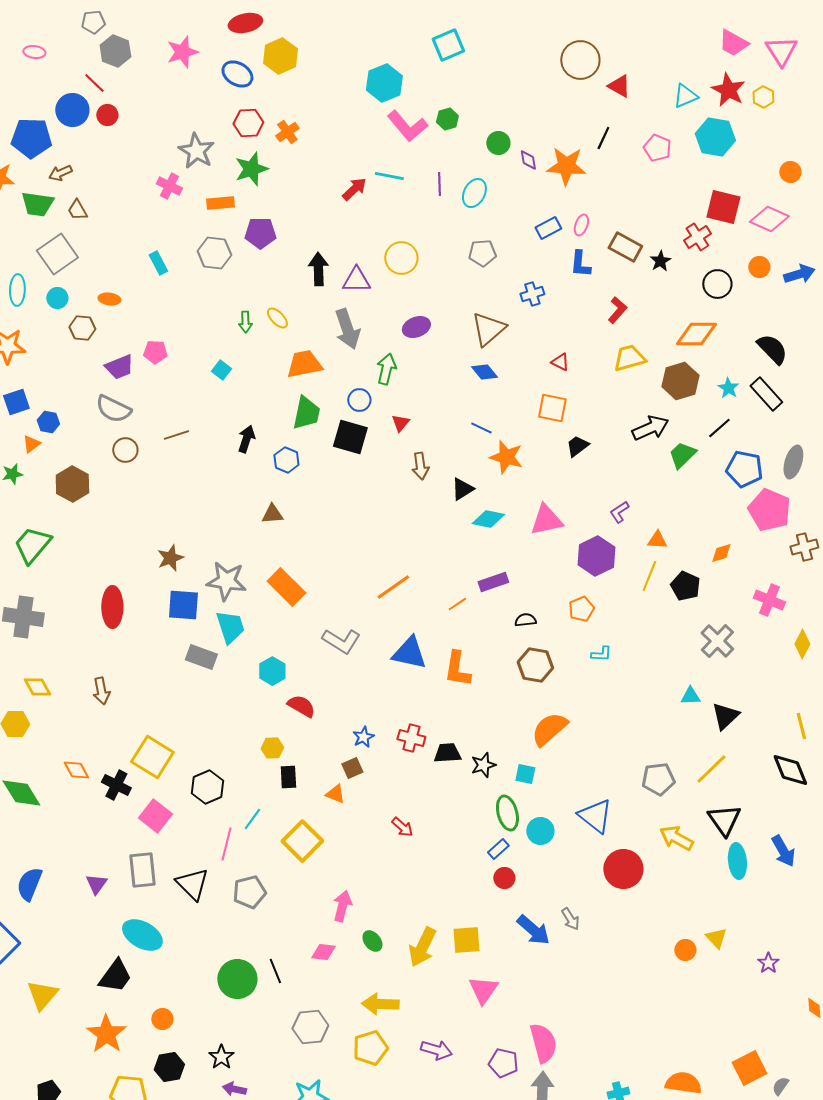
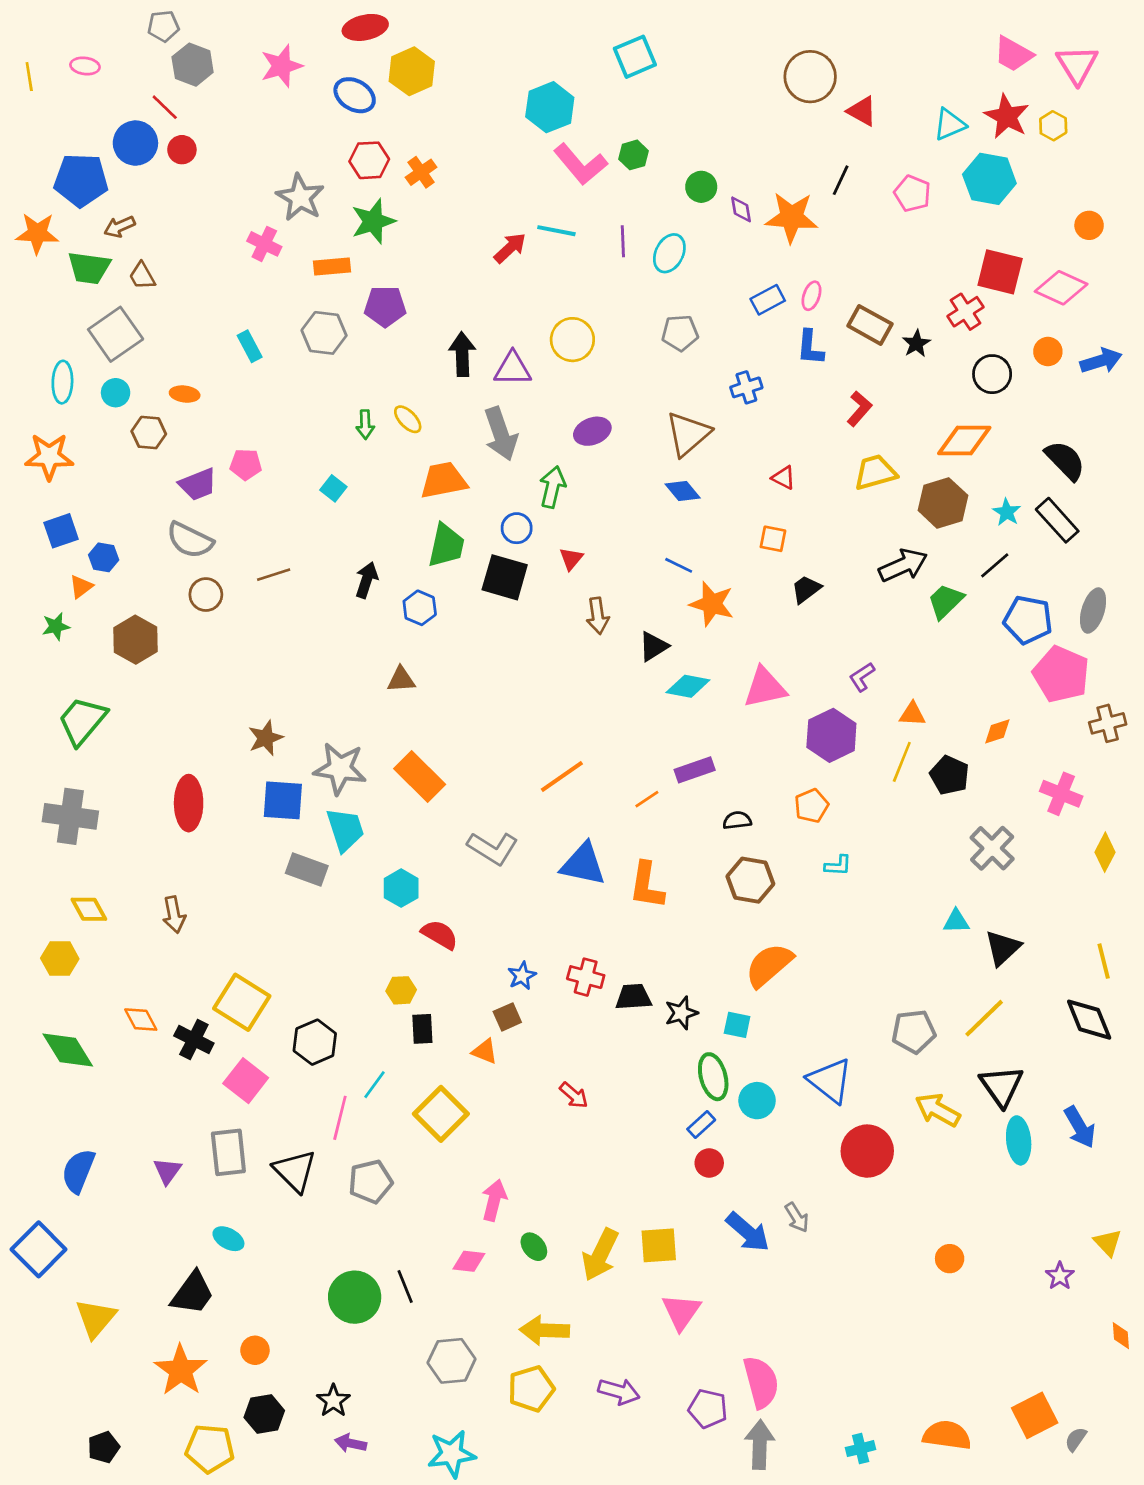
orange square: (552, 408) -> (773, 539), size x0.7
cyan ellipse: (142, 935) -> (228, 1239), size x0.6
yellow triangle: (716, 938) -> (1108, 1243), moved

